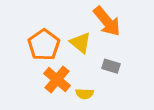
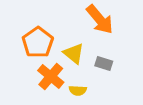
yellow triangle: (80, 43) -> (74, 53), moved

